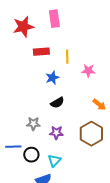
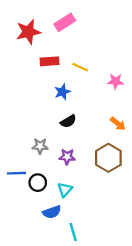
pink rectangle: (54, 19) -> (65, 22), turned 66
yellow line: (67, 57) -> (80, 67), turned -64
pink star: (88, 71) -> (115, 81), moved

